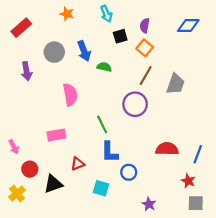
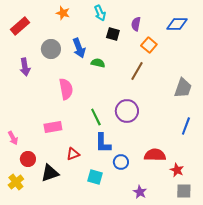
black square: (120, 36) -> (113, 34), turned 32
orange square: (145, 48) -> (149, 45), moved
gray trapezoid: (175, 84) -> (183, 88), moved
purple circle: (135, 104) -> (127, 111), moved
red semicircle: (167, 149) -> (155, 155), moved
blue line: (198, 154) -> (186, 126), moved

